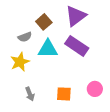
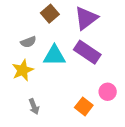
brown square: (44, 22) -> (50, 14), moved
pink circle: (95, 89) -> (108, 92), moved
orange square: (64, 94) -> (84, 106), moved, turned 35

